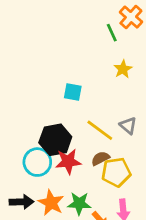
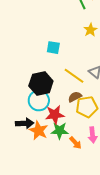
cyan circle: (37, 162) -> (39, 100), moved
red star: (68, 162) -> (55, 115), moved
black arrow: (22, 202) -> (25, 123), moved

